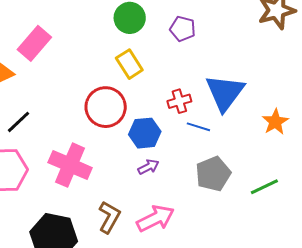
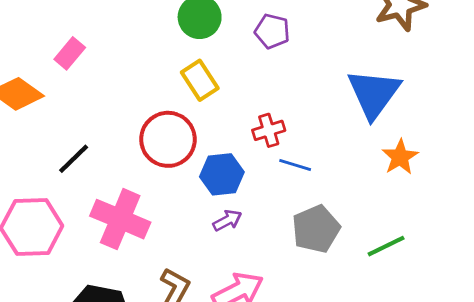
pink rectangle: (34, 43) -> (70, 53), size x0.7
blue triangle: (225, 93) -> (374, 94), moved
black line: (18, 122) -> (74, 159), moved

